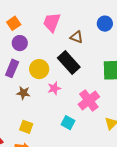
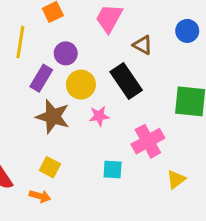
purple circle: (20, 43) -> (66, 53), moved
brown star: (23, 93) -> (53, 117), size x1.6
cyan square: (68, 123) -> (113, 170), turned -32

